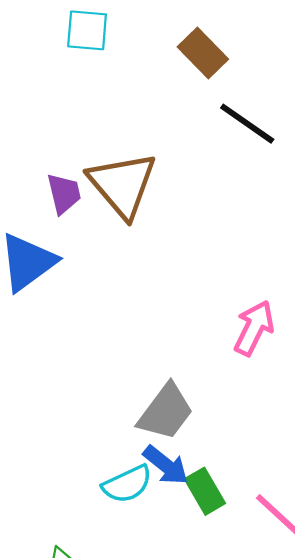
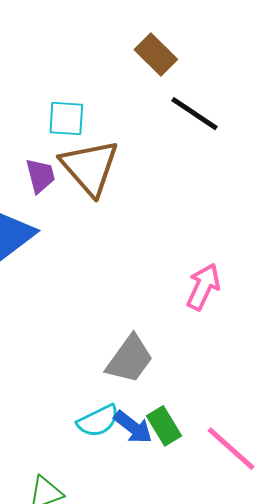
cyan square: (87, 30) -> (66, 119), moved
blue arrow: (166, 465) -> (133, 427), moved

